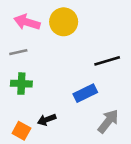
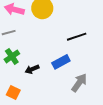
green cross: (21, 84) -> (12, 56), turned -35
black arrow: (47, 120) -> (32, 69), moved

